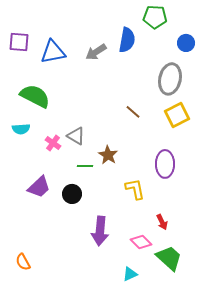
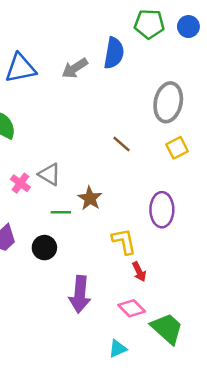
blue circle: (186, 43) -> (188, 27), moved
yellow square: (177, 115) -> (177, 148), size x0.7
red arrow: (162, 222) -> (139, 272), moved

